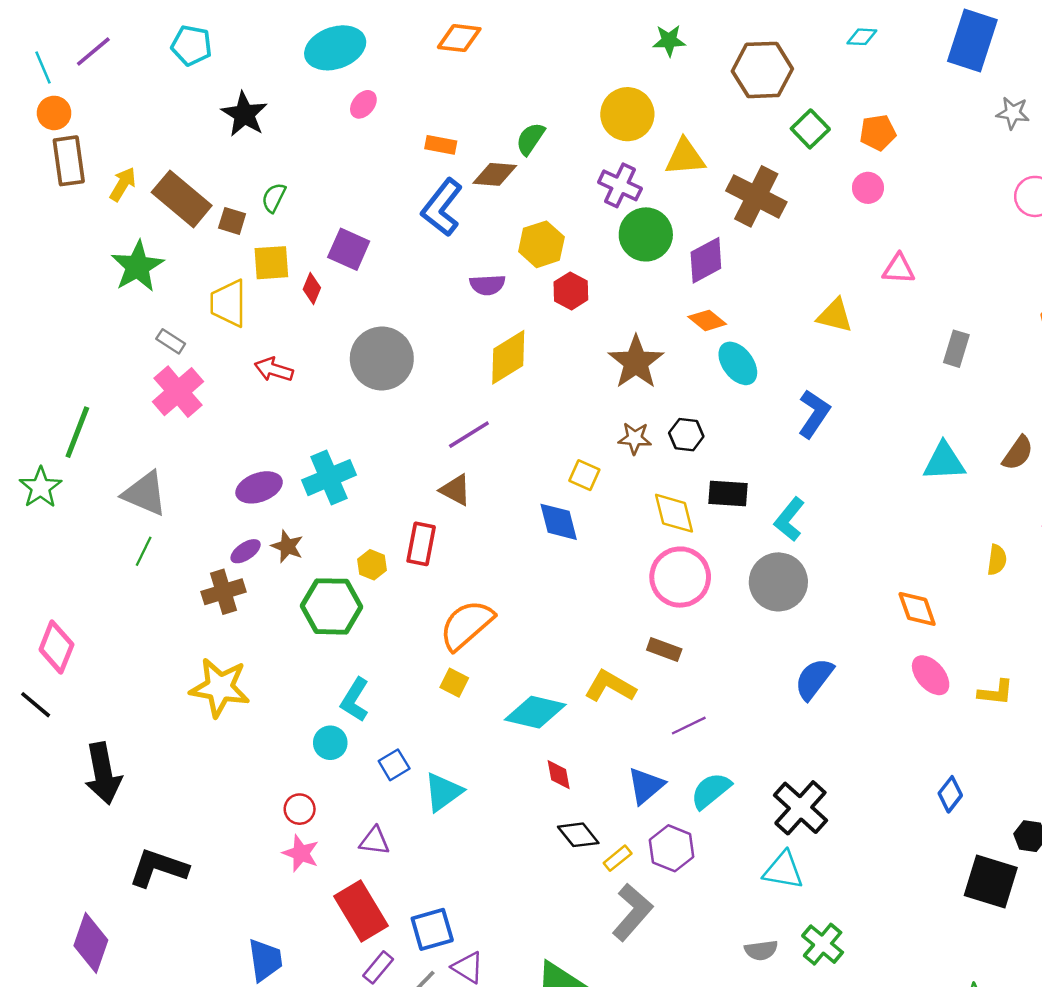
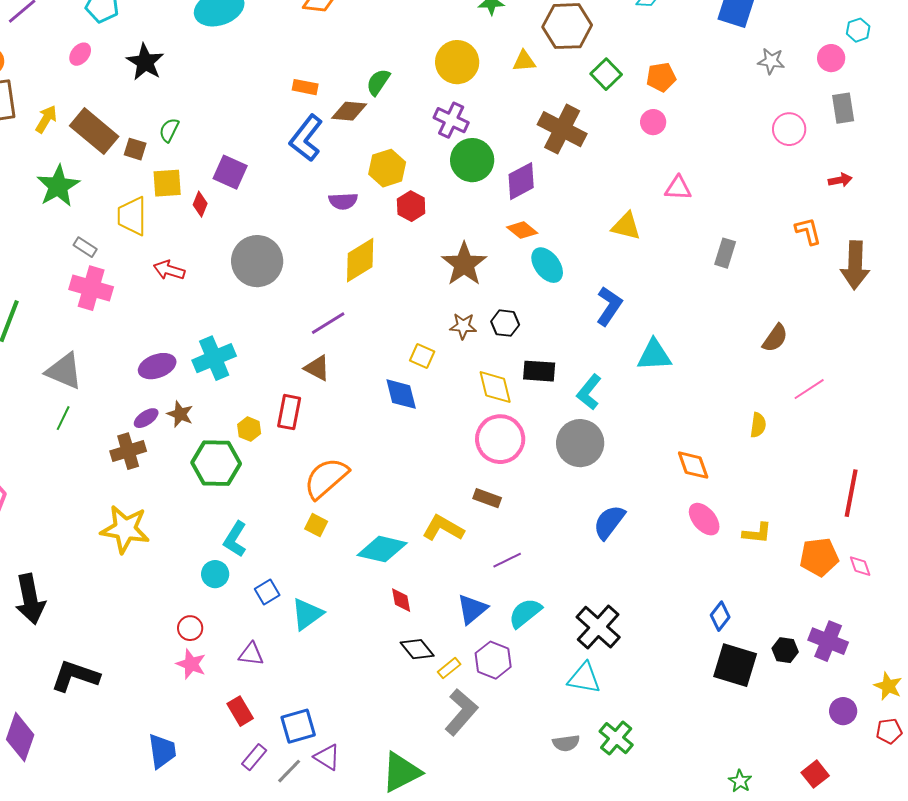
pink ellipse: (363, 104) -> (80, 54), moved
yellow triangle: (685, 157) -> (524, 61), moved, size x0.7
pink cross: (178, 392) -> (91, 288), turned -33
cyan triangle: (944, 462) -> (654, 355), moved
black square: (991, 881) -> (735, 665), moved
red rectangle: (361, 911) -> (240, 711), size x0.6

